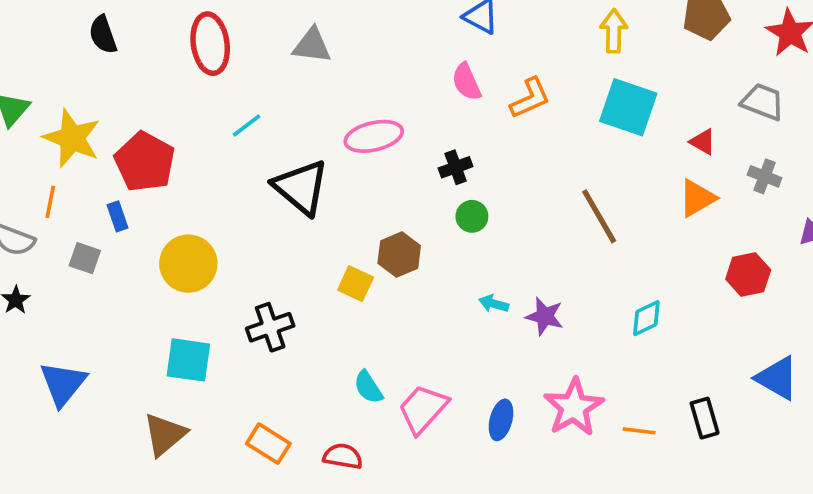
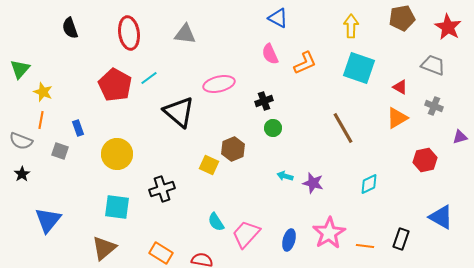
yellow star: (72, 138) -> (43, 92), moved, size x0.6
red pentagon: (145, 162) -> (115, 85), moved
black rectangle: (705, 418) -> (401, 239), turned 35

